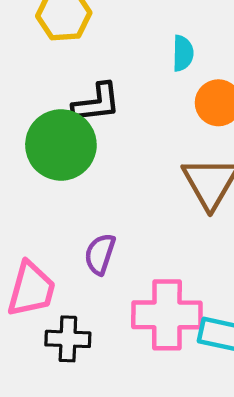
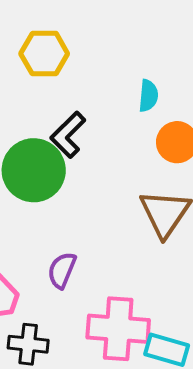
black L-shape: (96, 103) -> (68, 135), turned 138

